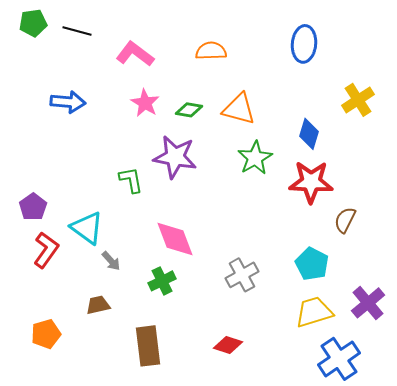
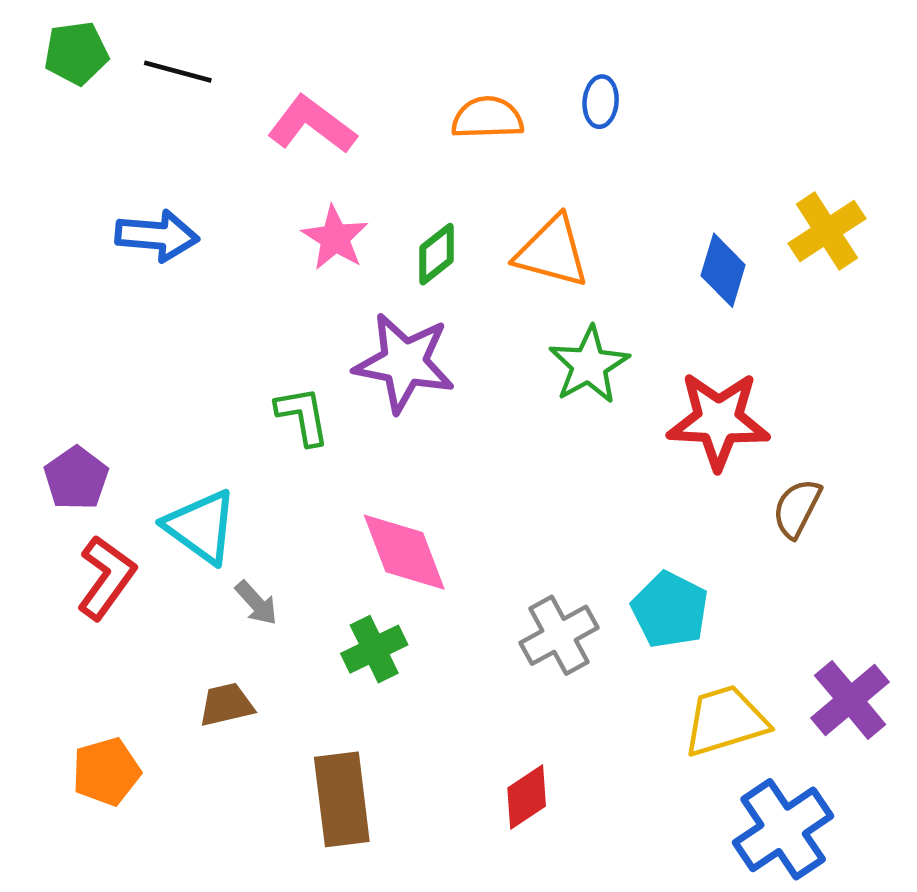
blue ellipse: (304, 44) -> (601, 102), moved, size x0.6
green diamond: (189, 110) -> (437, 254), turned -48
blue diamond: (309, 134) -> (723, 270), moved
cyan pentagon: (312, 264) -> (670, 610), moved
red diamond: (228, 345) -> (527, 797), turned -52

